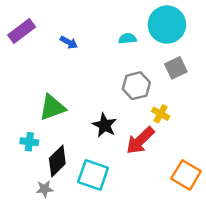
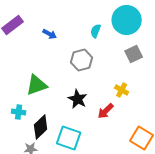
cyan semicircle: (127, 39) -> (96, 31), turned -64
gray hexagon: (136, 86) -> (82, 60), moved
red arrow: (140, 141) -> (106, 111), size x0.7

